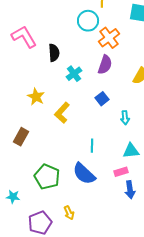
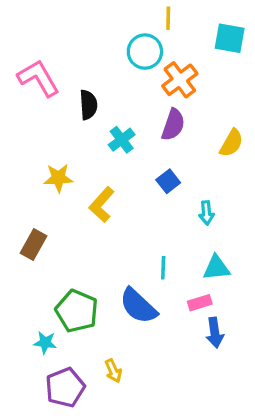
yellow star: (36, 97) -> (58, 178), turned -30
cyan line: (92, 146) -> (163, 268), moved
cyan star: (13, 197) -> (45, 343), moved

